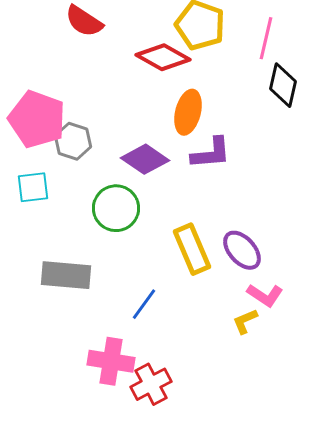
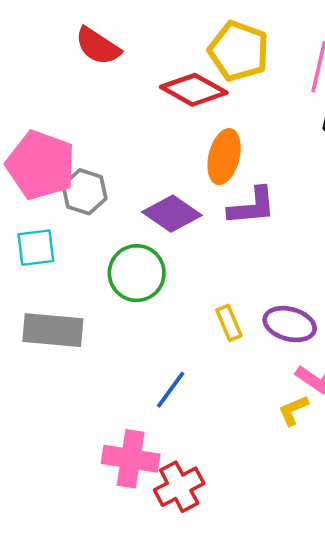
yellow rectangle: (192, 249) -> (229, 323), size x0.6
purple ellipse: (242, 250) -> (290, 324), turned -33
gray rectangle: (66, 275) -> (53, 330), moved

